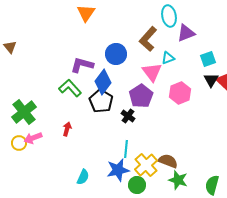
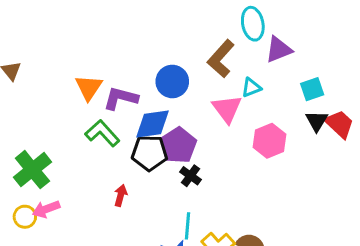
orange triangle: (86, 13) -> (89, 88), moved
blue diamond: (103, 82) -> (153, 124), turned 45
purple pentagon: (141, 96) -> (178, 145), moved
black pentagon: (101, 101) -> (149, 153), turned -30
red arrow: (67, 129) -> (121, 195), moved

